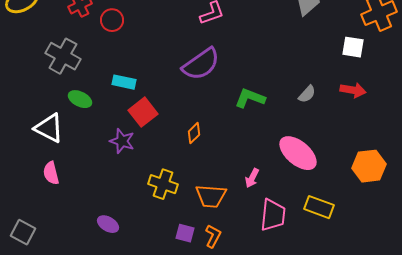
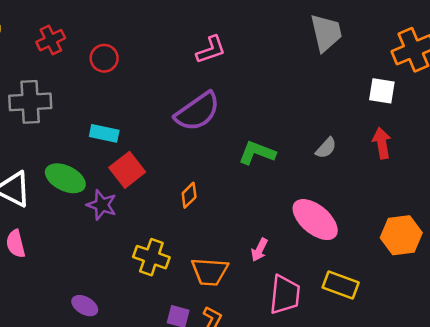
red circle: (112, 20) -> (104, 58), moved
gray cross: (63, 56) -> (30, 102), turned -32
red arrow: (353, 90) -> (382, 143), turned -110
green ellipse: (80, 99) -> (65, 178), moved, size x1.4

